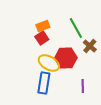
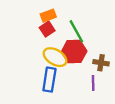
green line: (76, 28) -> (76, 31), moved
brown cross: (90, 46) -> (101, 63), moved, turned -32

